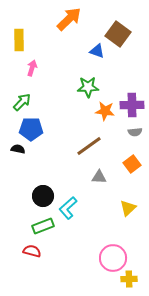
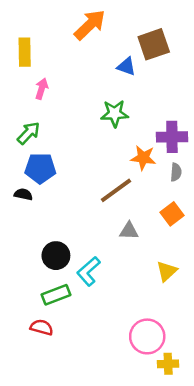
brown square: (118, 34) -> (154, 44), turned 35
orange star: (105, 111) -> (143, 158), moved
gray semicircle: (135, 132) -> (176, 172), turned -80

